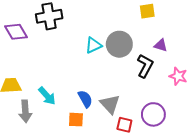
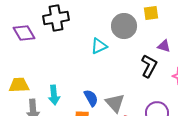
gray circle: (119, 44) -> (124, 26), moved
cyan arrow: (47, 96) -> (54, 95), turned 36

